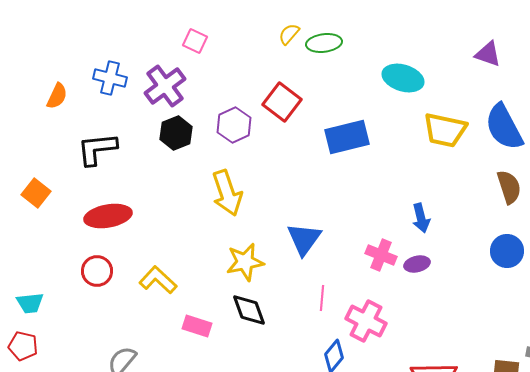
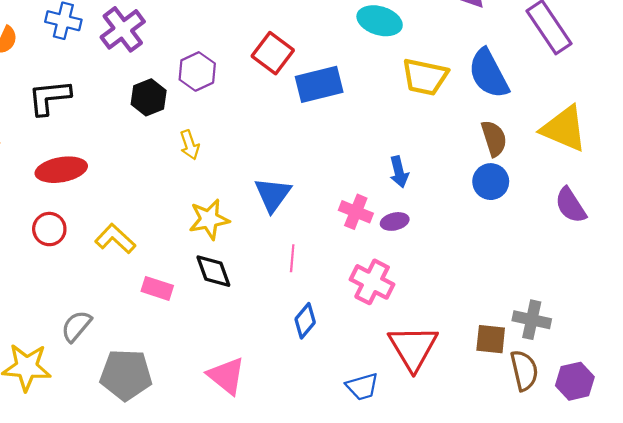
red square: (282, 102) -> (273, 53), moved
black hexagon: (176, 133) -> (149, 97), moved
yellow arrow: (227, 193) -> (190, 145), size x0.6
blue circle: (507, 251) -> (491, 182), moved
pink cross: (366, 321) -> (372, 282), moved

